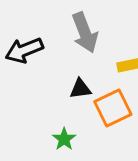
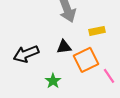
black arrow: (24, 50) -> (26, 54), moved

